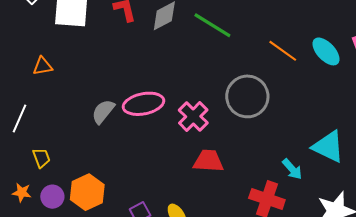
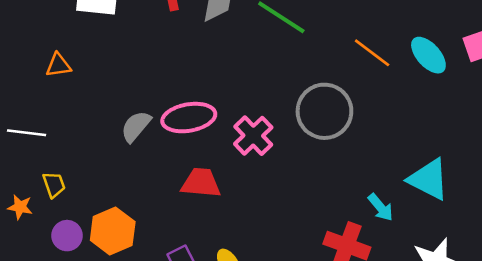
white line: (19, 119) -> (27, 133), turned 72
red trapezoid: (208, 161) -> (201, 183), moved
orange star: (22, 192) -> (20, 207), moved

